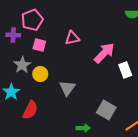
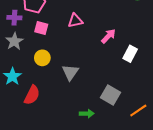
pink arrow: (104, 53) -> (108, 36), size x0.7
gray star: (22, 65) -> (14, 41), moved
white rectangle: (125, 70) -> (130, 54), turned 49

